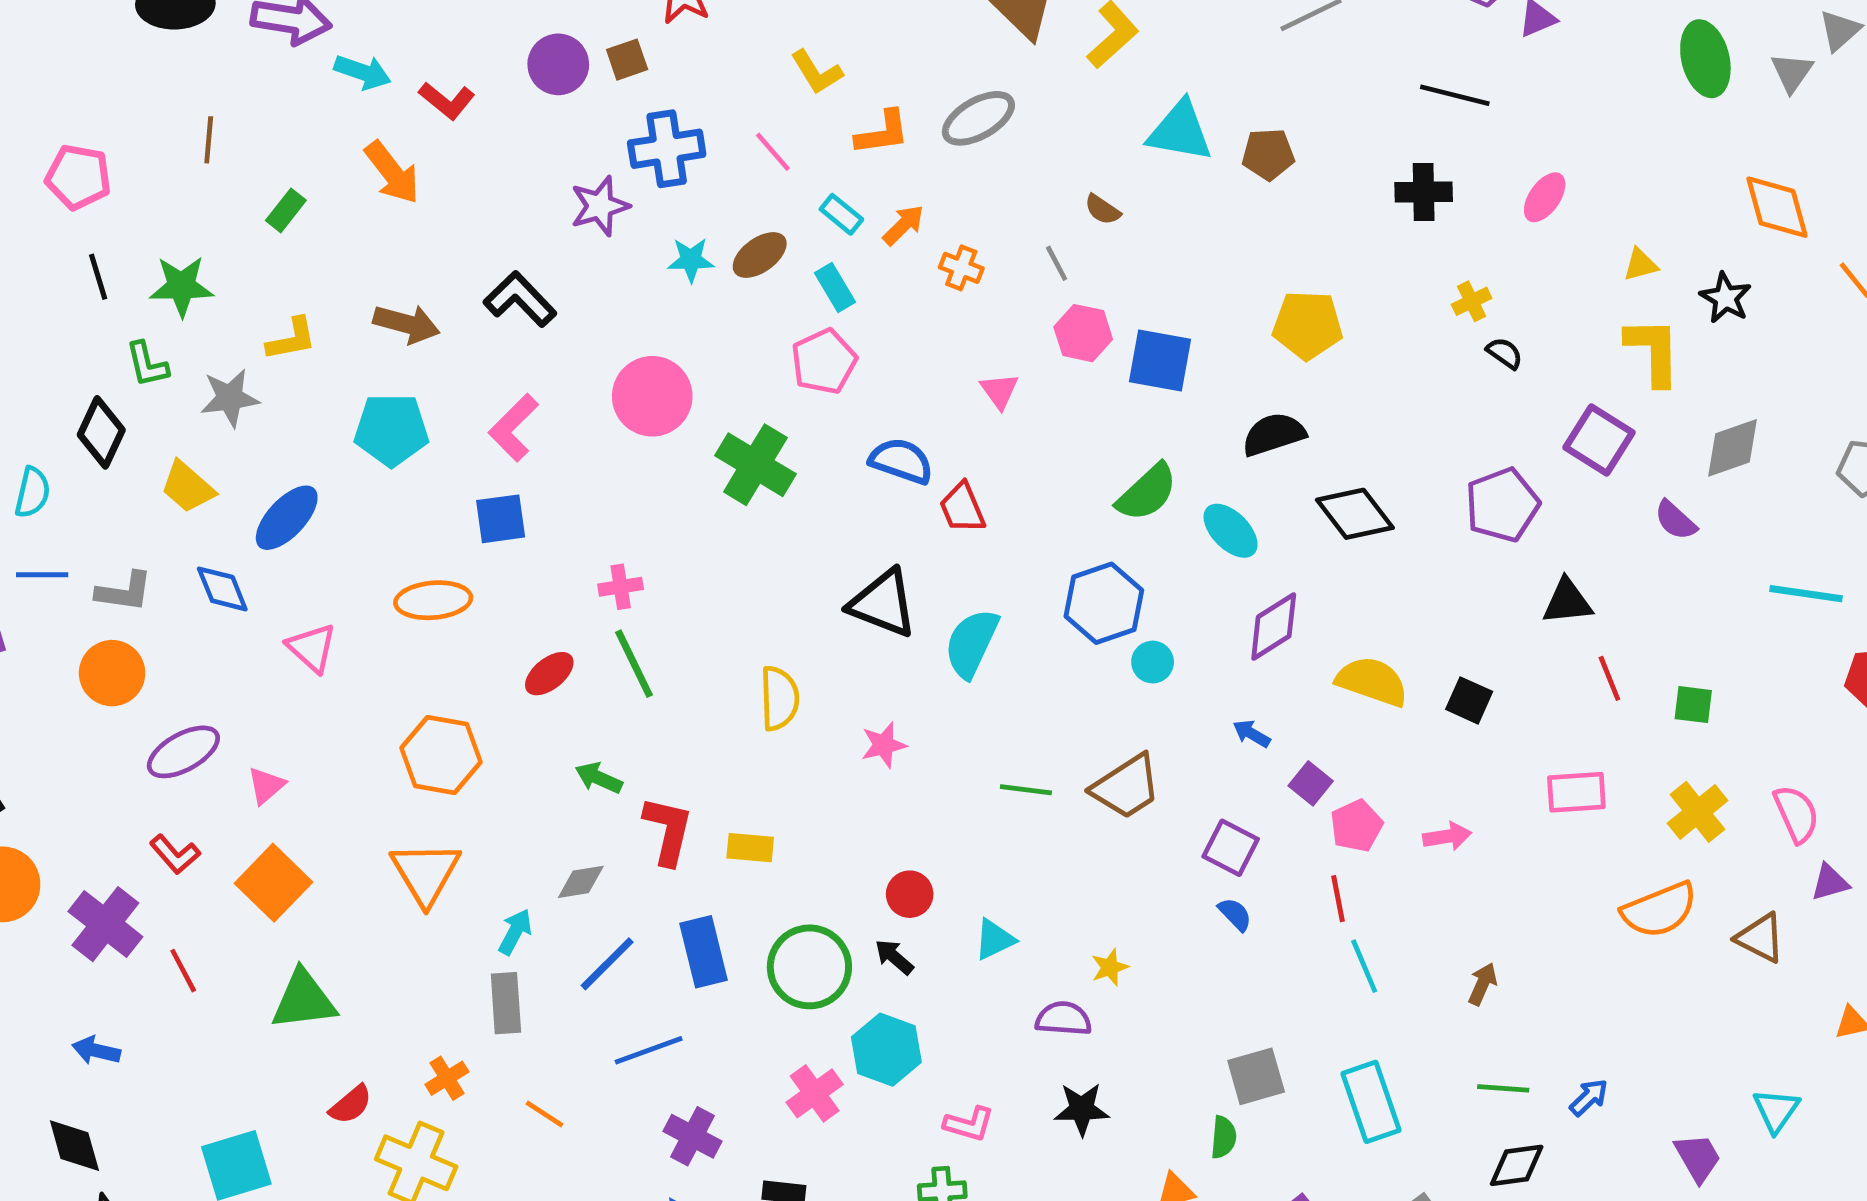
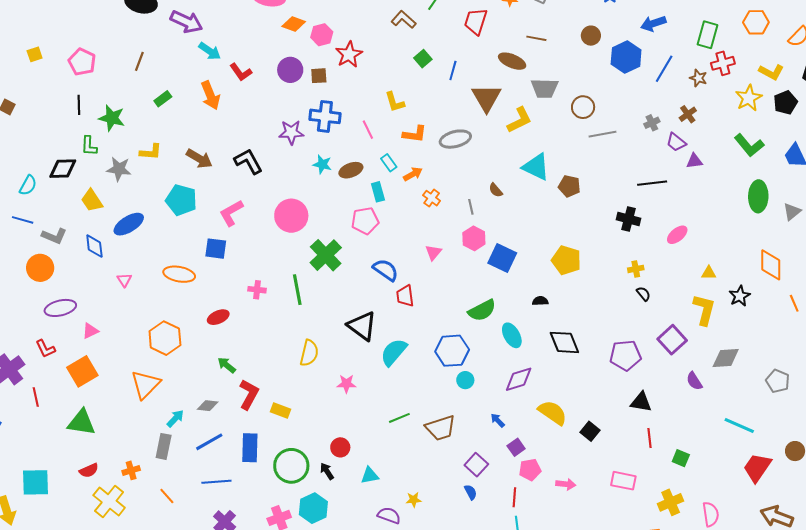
black line: (1455, 95) -> (652, 183), turned -36
black diamond: (101, 432) -> (63, 169), turned 48
black semicircle: (1274, 434) -> (540, 301), size x0.6
pink triangle: (312, 648) -> (124, 280), size x0.7
green line: (634, 664) -> (297, 290), moved
green line: (1026, 790) -> (399, 418), turned -45

